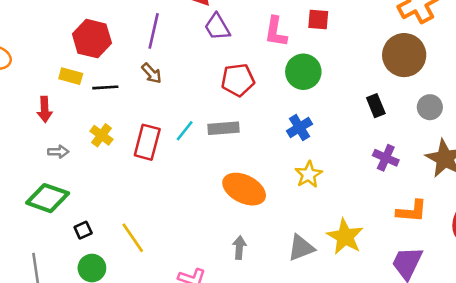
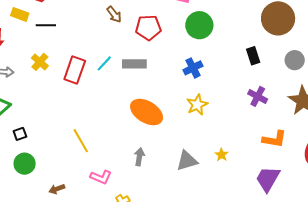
brown arrow: (151, 73) -> (114, 14), moved
yellow star: (345, 237) -> (221, 155), size x0.5
yellow line: (133, 238) -> (81, 141), moved

